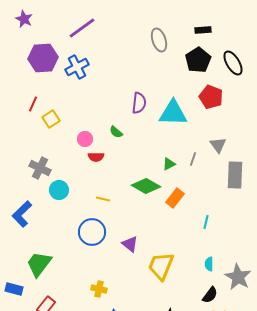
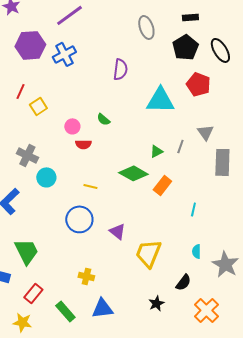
purple semicircle: (139, 103) -> (120, 69), moved
green trapezoid: (39, 264) -> (26, 251), turned 116
black semicircle: (210, 295) -> (183, 282), moved

